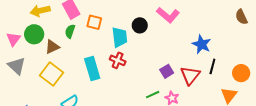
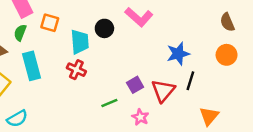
blue star: (202, 44) -> (178, 54), turned 30
cyan rectangle: (92, 69) -> (31, 66), moved
orange circle: (241, 73) -> (227, 55), moved
green line: (153, 95) -> (109, 103), moved

